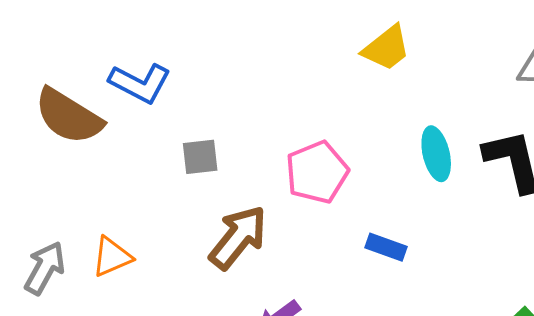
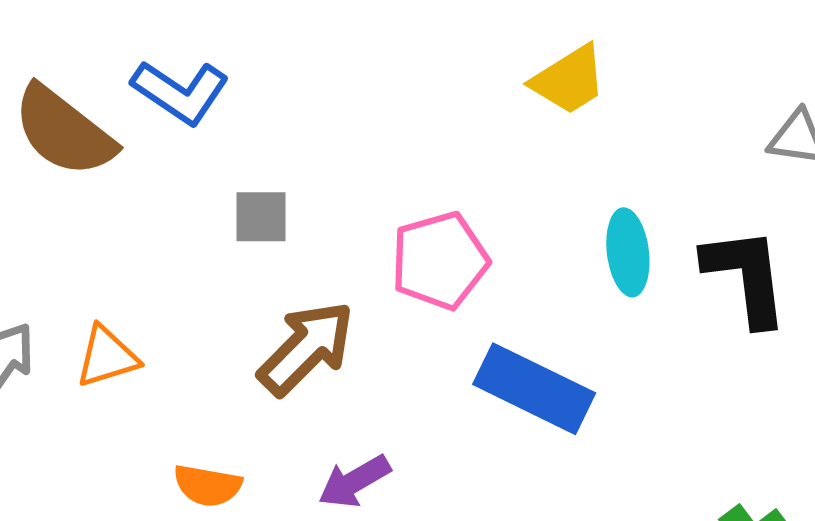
blue rectangle: (386, 247) -> (534, 389), size x1.8

